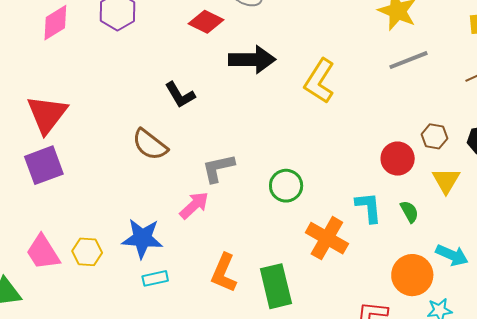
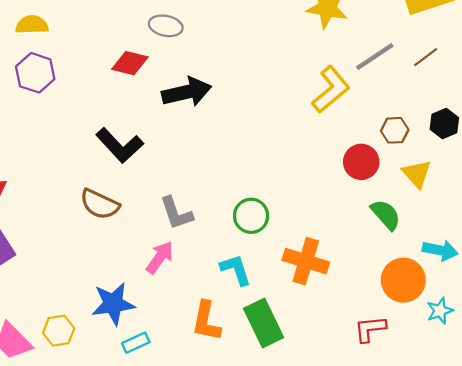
gray line: (409, 60) -> (375, 56), moved
yellow L-shape: (320, 81) -> (331, 89), moved, turned -150
black L-shape: (180, 95) -> (120, 145), size x1.4
gray L-shape: (218, 168) -> (176, 213), turned -84
cyan L-shape: (369, 207) -> (236, 270), moved
green semicircle: (409, 212) -> (386, 215), size x1.4

